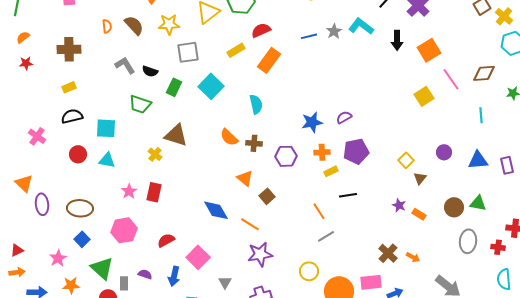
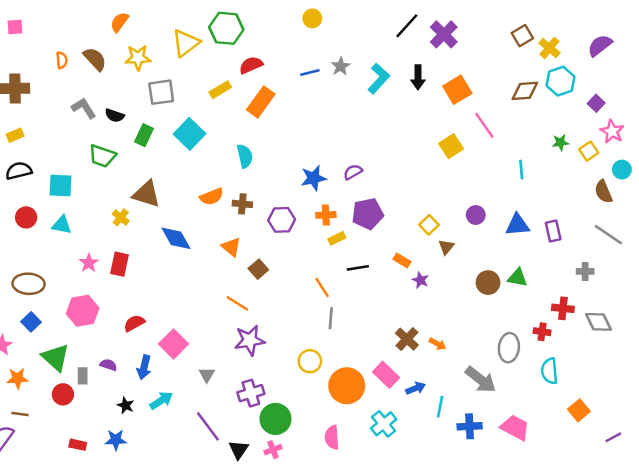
cyan L-shape: (361, 26) -> (379, 79), moved, turned 95
brown diamond: (484, 73) -> (525, 91), moved
orange semicircle: (229, 137) -> (212, 197), turned -66
blue diamond: (216, 210) -> (176, 238), moved
orange rectangle: (419, 214) -> (402, 260), moved
gray line: (326, 236) -> (331, 318), turned -54
gray ellipse: (468, 241) -> (509, 348), moved
pink rectangle: (371, 282) -> (386, 375), turned 50

